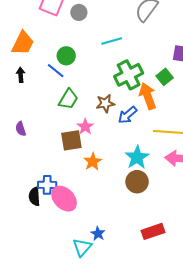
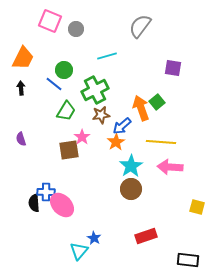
green cross: (129, 75) -> (95, 90), moved
green square: (165, 77) -> (157, 102), moved
orange star: (93, 162) -> (116, 142), moved

